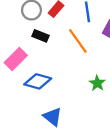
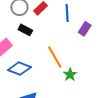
orange line: (78, 41) -> (55, 57), moved

